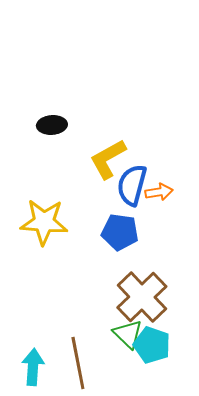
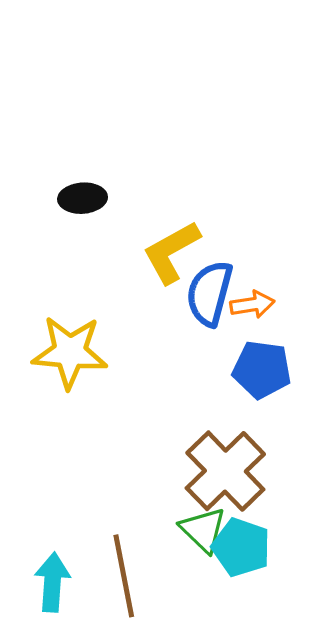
blue pentagon: (120, 232) -> (262, 370), moved

